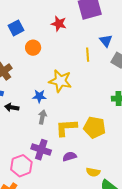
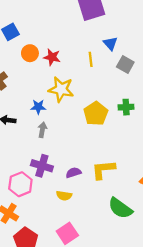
red star: (59, 24) -> (52, 57), moved
yellow pentagon: (95, 127) -> (96, 114), moved, turned 30
yellow L-shape: (66, 128) -> (103, 170), moved
yellow semicircle: (93, 172) -> (64, 196), moved

